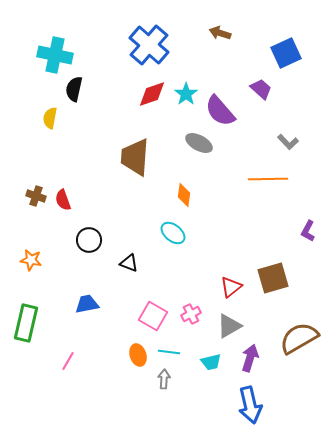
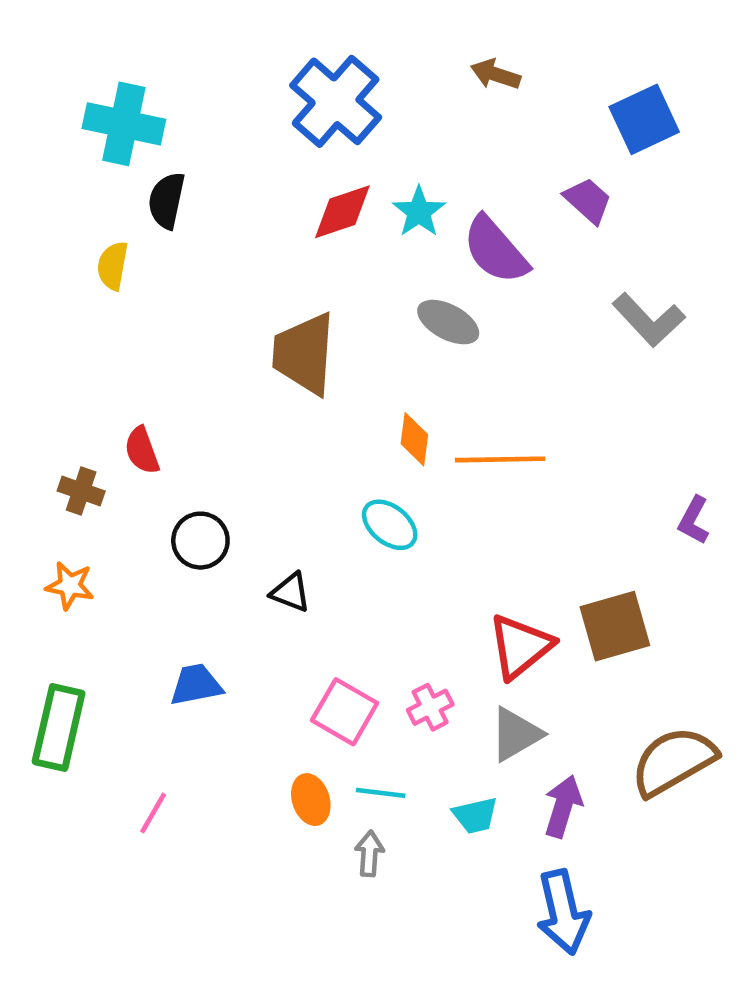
gray L-shape: (288, 142) -> (649, 320), size x1.5
orange line: (268, 179) -> (500, 459), moved
brown cross: (36, 196) -> (81, 491), moved
red triangle: (231, 287) -> (520, 646), size x1.4

